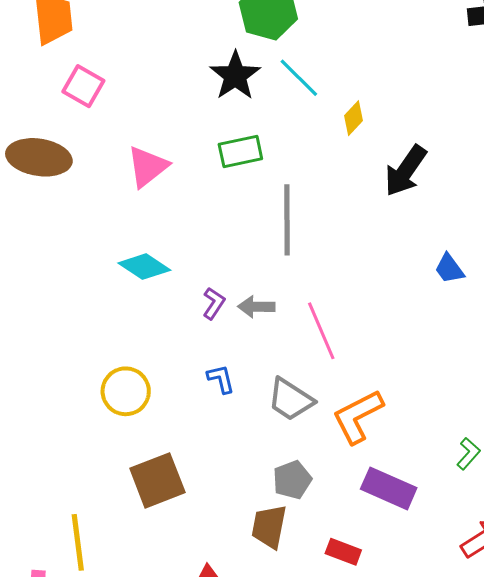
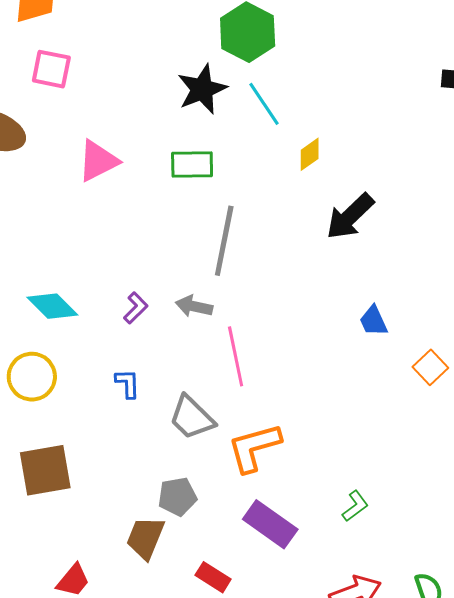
pink square: (83, 86) -> (51, 69), turned -30
cyan diamond: (144, 267) -> (52, 306), moved
gray arrow: (256, 307) -> (194, 306), moved

